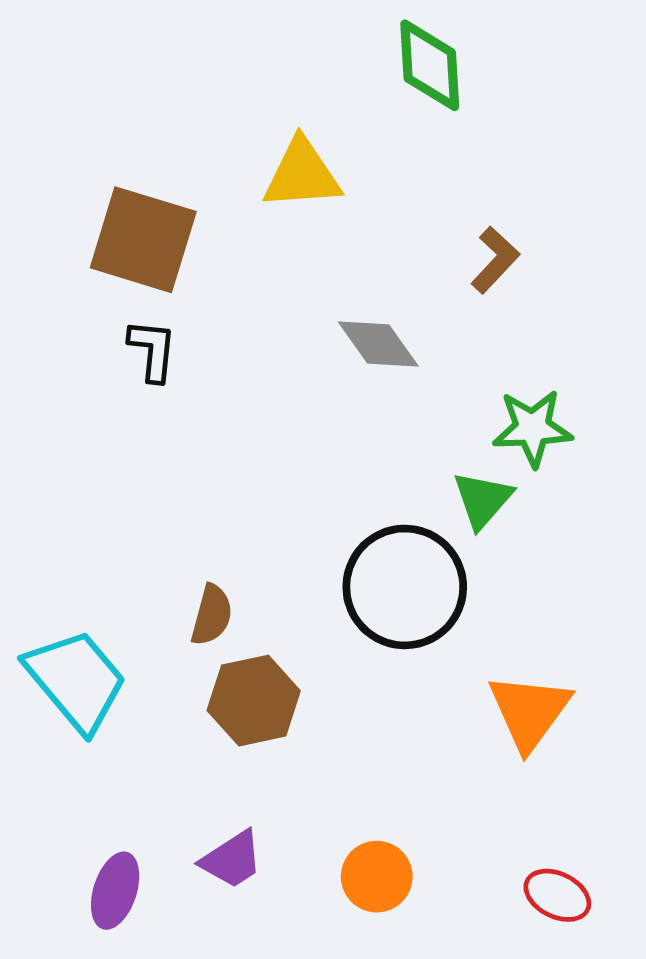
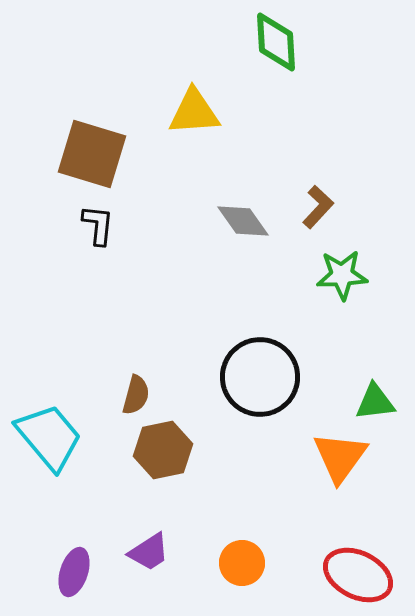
brown L-shape: (495, 260) -> (318, 207), moved
green triangle: (483, 500) -> (375, 402), moved, turned 42
red ellipse: (557, 895) -> (358, 575), size x1.6

